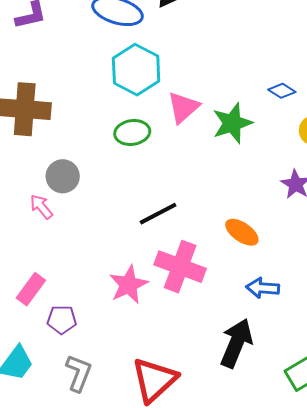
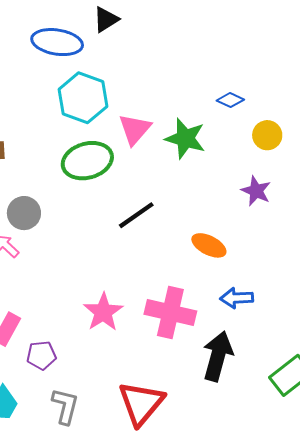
green star: (232, 123) -> (185, 138), turned -30
green ellipse: (132, 132) -> (87, 161), size x1.4
black line: (158, 214) -> (136, 215), moved
pink cross: (180, 267) -> (170, 313), moved

